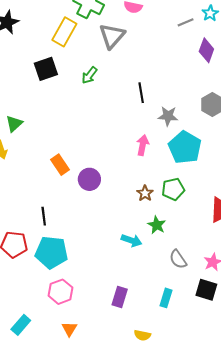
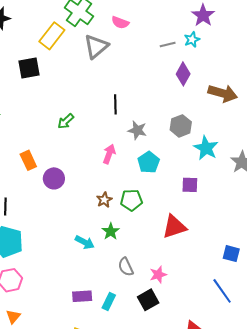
green arrow: (89, 75) -> (66, 121), moved
cyan pentagon: (185, 147) -> (149, 162), size x0.7
black square: (206, 290) -> (148, 300), turned 35
purple rectangle: (120, 297) -> (82, 296), moved, turned 60

